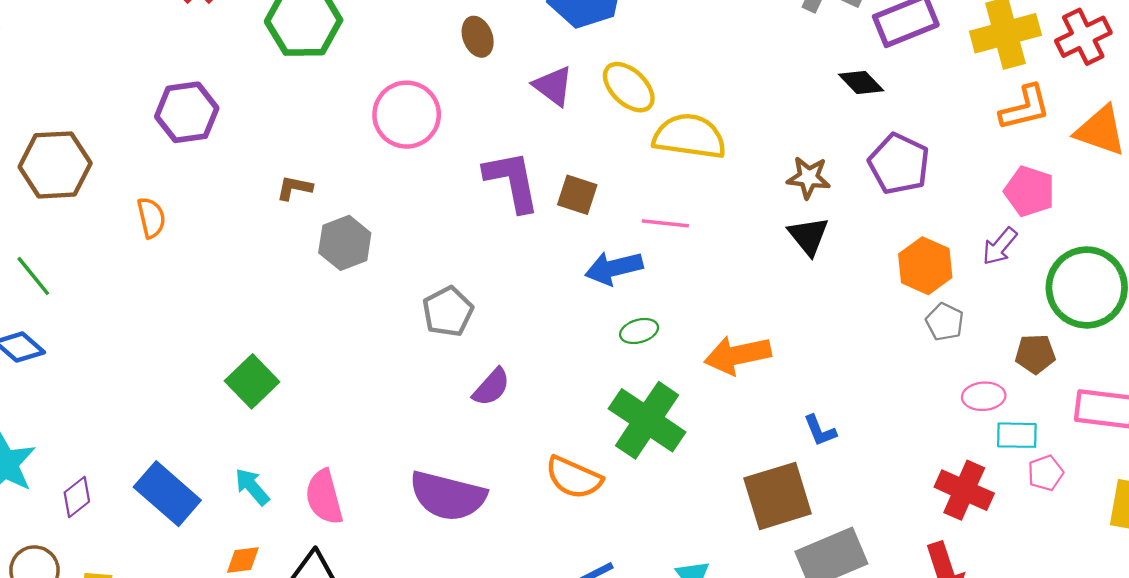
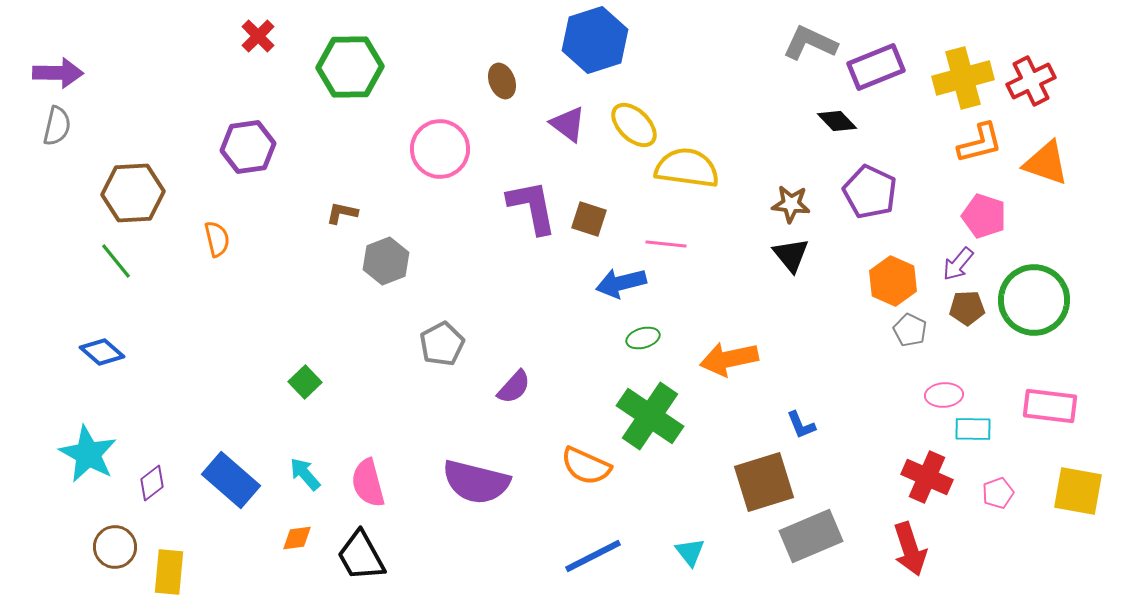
green line: (33, 276) -> (116, 261), moved
gray pentagon: (448, 312) -> (442, 344), moved
brown pentagon: (1035, 354) -> (967, 308), moved
green square: (252, 381) -> (305, 382), size x0.7
pink pentagon: (1046, 473) -> (998, 493), moved

